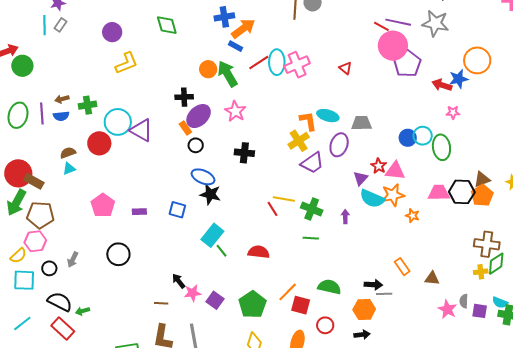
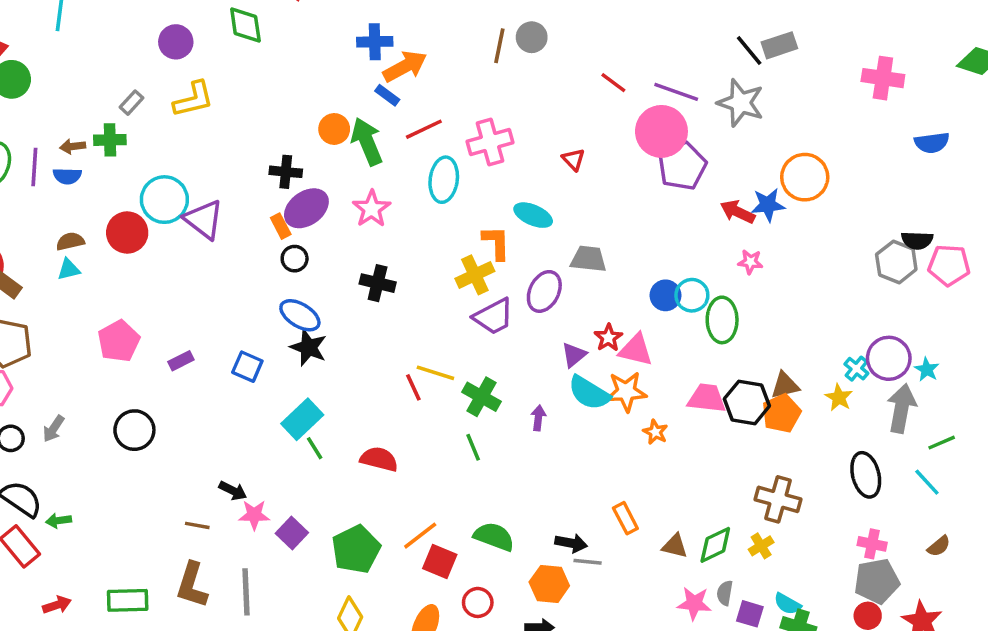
gray rectangle: (61, 25) -> (132, 103), moved
green diamond: (167, 25) -> (245, 25), moved
red line: (381, 26) -> (613, 83), moved
cyan ellipse: (277, 62) -> (444, 180), moved
green cross: (87, 105) -> (110, 140), moved
cyan ellipse: (328, 116) -> (533, 215), moved
purple rectangle: (139, 212) -> (181, 361), turned -32
green line: (311, 238) -> (473, 447), turned 56
green diamond: (496, 264) -> (715, 545), moved
yellow cross: (481, 272) -> (761, 546), turned -32
black arrow: (179, 281) -> (233, 491), turned 147
pink star: (447, 309) -> (694, 603), turned -30

